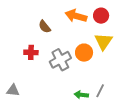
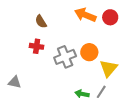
brown semicircle: (45, 27) -> (41, 22), moved
yellow triangle: (103, 41) -> (108, 68), moved

